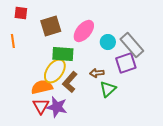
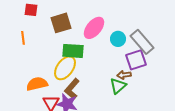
brown arrow: (97, 73) -> (124, 75), moved
brown L-shape: (70, 82) -> (72, 89), moved
orange semicircle: (42, 87) -> (37, 84), moved

